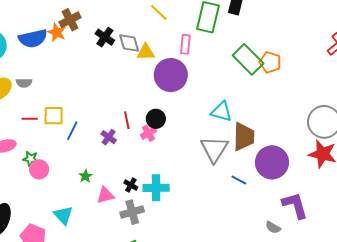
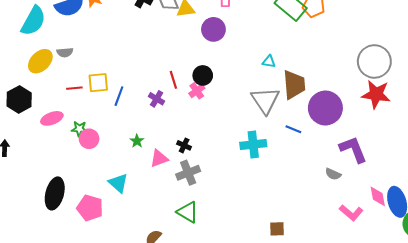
purple circle: (171, 75) -> (213, 29), size x0.7
cyan triangle: (222, 112) -> (269, 62), size x0.6
cyan cross: (156, 188) -> (253, 145), moved

